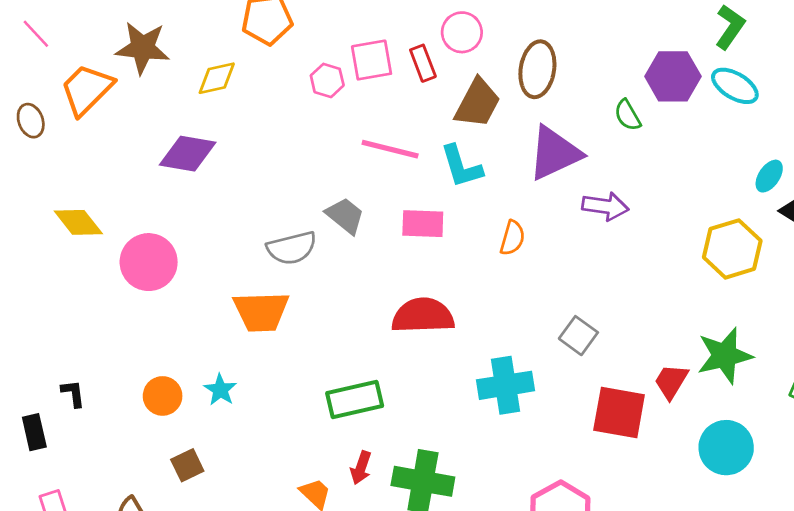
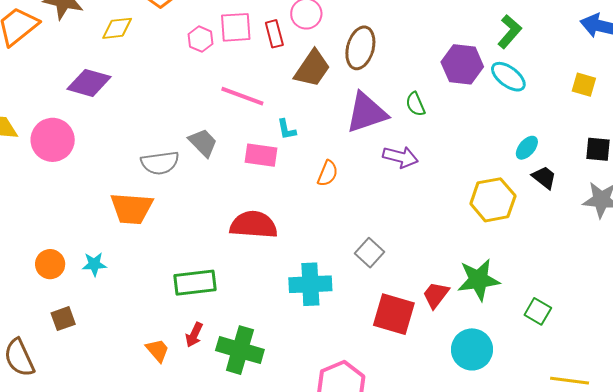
green semicircle: (628, 115) -> (415, 104), moved
cyan L-shape: (461, 166) -> (287, 129), moved, size x0.6
pink circle: (149, 262) -> (53, 140), moved
cyan star: (220, 390) -> (94, 264), turned 30

